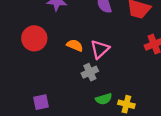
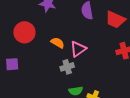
purple square: (41, 102) -> (12, 64), moved

